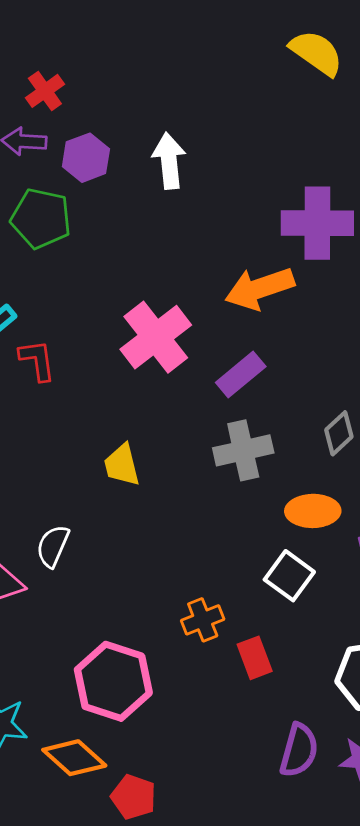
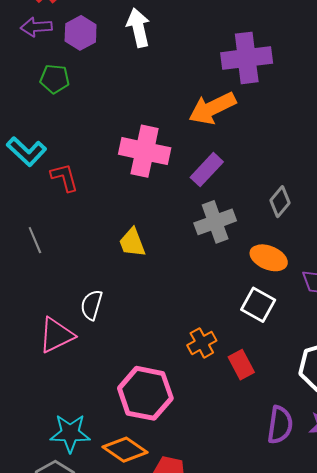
green pentagon: (41, 218) -> (55, 79), size x0.7
pink cross: (156, 337) -> (145, 151), turned -33
orange ellipse: (313, 511) -> (269, 258), turned 30

